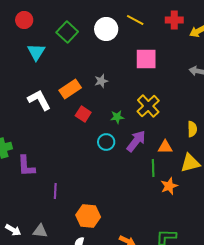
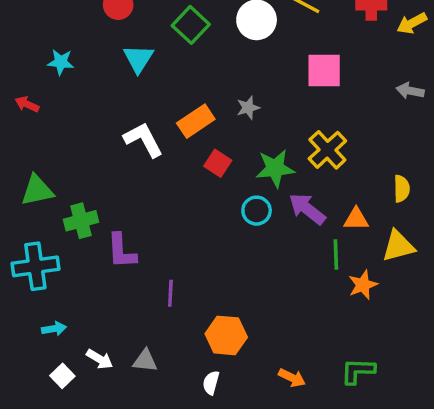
green star: (117, 117) -> (275, 168), size x1.6
purple arrow: (136, 141) -> (307, 209), turned -90

